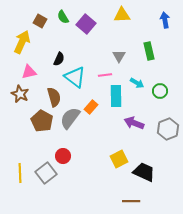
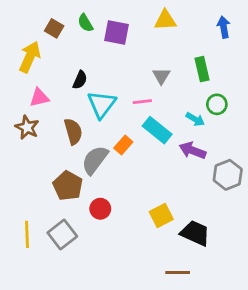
purple square: (86, 24) -> (117, 32), turned -30
cyan triangle: (75, 77) -> (102, 104), turned 30
cyan arrow: (137, 83) -> (195, 119), moved
green circle: (160, 91) -> (217, 104), moved
cyan rectangle: (116, 96) -> (157, 130), turned -50
brown pentagon: (42, 121) -> (68, 186), moved
purple arrow: (134, 123) -> (192, 150), moved
red circle: (63, 156) -> (100, 209), moved

